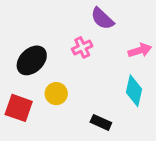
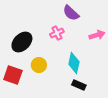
cyan diamond: (134, 91) -> (74, 63), moved
black rectangle: (101, 122) -> (79, 85), moved

